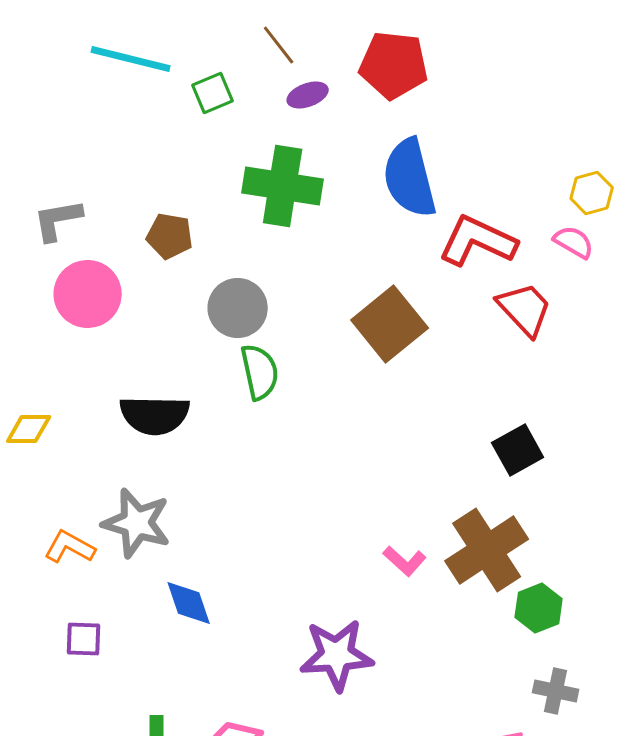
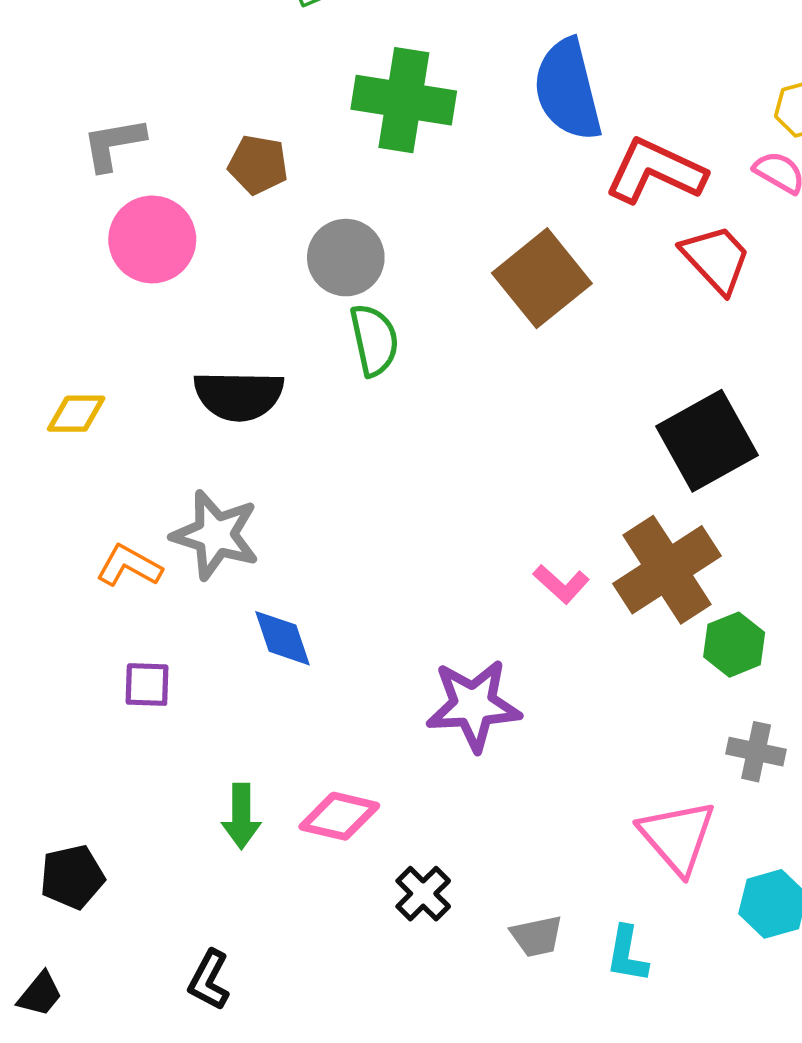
black square: (518, 450) -> (707, 441), size x1.5

